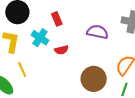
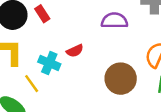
red rectangle: (57, 19) -> (42, 14), moved
cyan cross: (40, 38) -> (49, 63), moved

